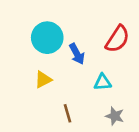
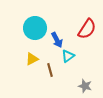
cyan triangle: (103, 82) -> (68, 56), moved, turned -32
brown line: (67, 113) -> (50, 70), moved

